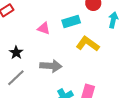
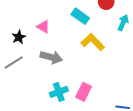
cyan rectangle: (71, 21) -> (80, 16), turned 42
pink triangle: (44, 28) -> (43, 27), moved

